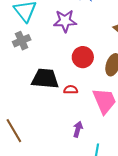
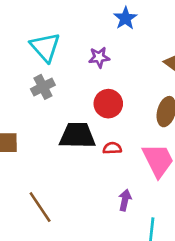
purple star: (65, 21) -> (99, 57), size x0.7
red circle: (83, 57) -> (108, 104), moved

